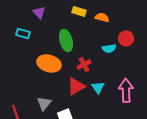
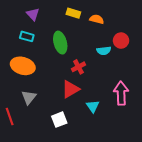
cyan rectangle: (23, 33) -> (27, 36), moved
orange ellipse: (49, 63) -> (23, 66), moved
cyan triangle: (98, 87) -> (93, 106), moved
gray triangle: (44, 103) -> (29, 97), moved

